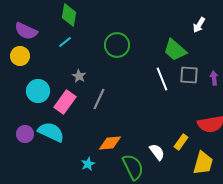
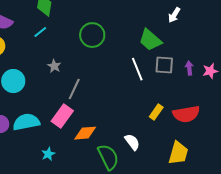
pink rectangle: (65, 102) -> (62, 116), moved
cyan semicircle: (51, 132) -> (26, 122), turned -36
yellow rectangle: (181, 142) -> (156, 112), moved
cyan star: (88, 164) -> (48, 154), moved

